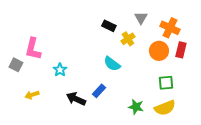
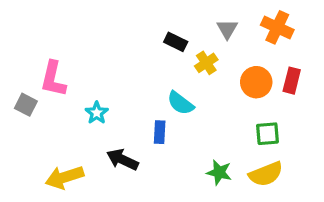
orange cross: (170, 28) -> (277, 27), moved
blue rectangle: (99, 91) -> (160, 132), moved, turned -40
yellow arrow: (32, 95) -> (64, 177), moved, size x1.6

